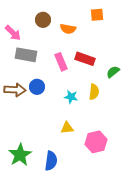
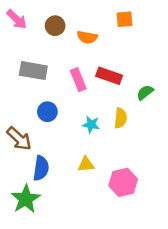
pink arrow: (13, 33) -> (17, 19), moved
brown arrow: (15, 90) -> (19, 139), moved, turned 40
blue semicircle: (51, 161) -> (41, 168), moved

